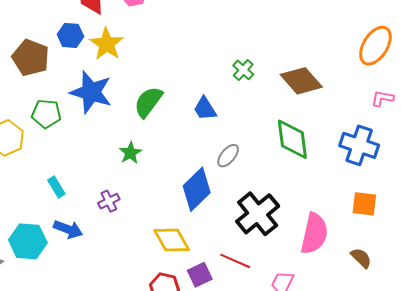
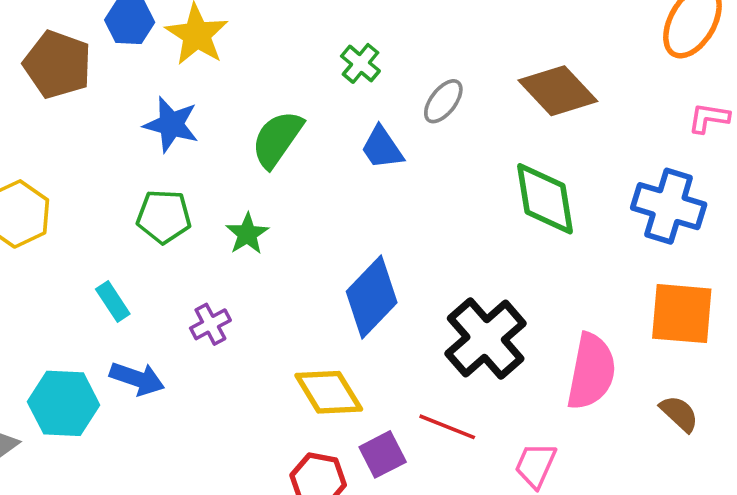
green cross: (243, 70) -> (360, 63), moved
blue star: (91, 92) -> (171, 124), size x0.7
green pentagon: (46, 114) -> (164, 217), moved
gray ellipse: (228, 156) -> (443, 101), moved
orange square: (364, 204) -> (682, 314), size x1.4

